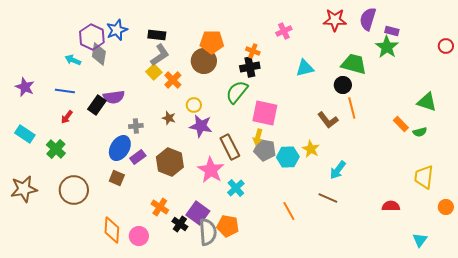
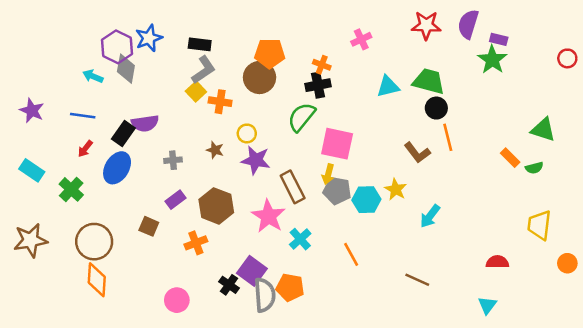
green trapezoid: (354, 64) -> (429, 81), moved
orange cross: (173, 80) -> (220, 102), turned -36
blue ellipse: (120, 148) -> (117, 168), moved
brown line: (328, 198) -> (417, 280), moved
orange cross: (160, 207) -> (196, 243), moved, turned 36
orange line: (289, 211) -> (351, 254), moved
orange diamond: (112, 230) -> (97, 280), moved
cyan triangle: (420, 240) -> (487, 305), moved

